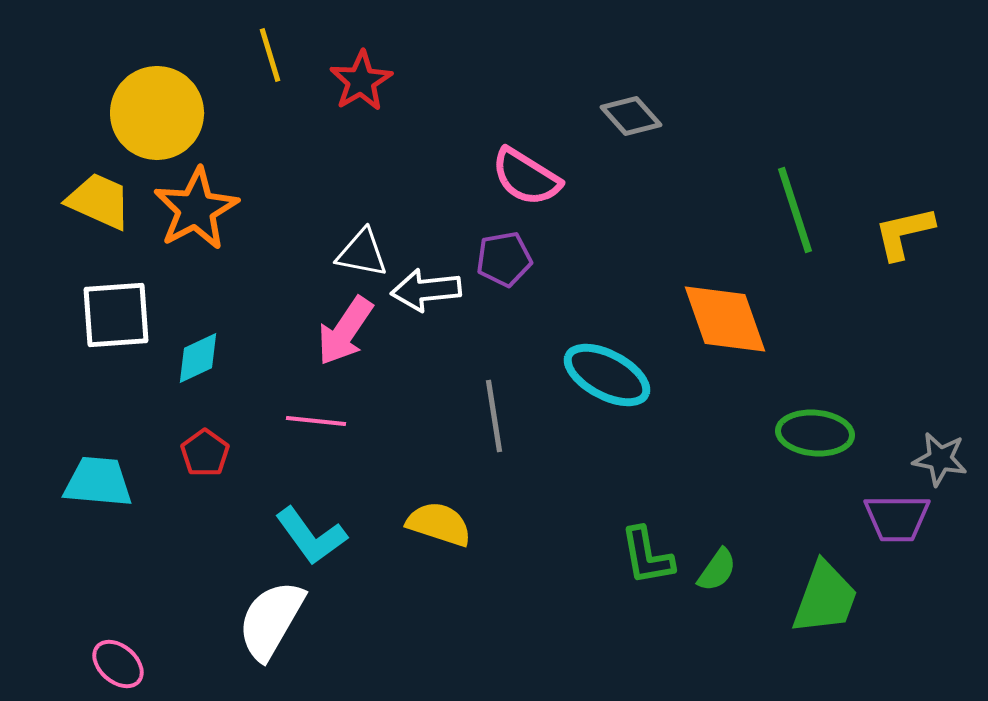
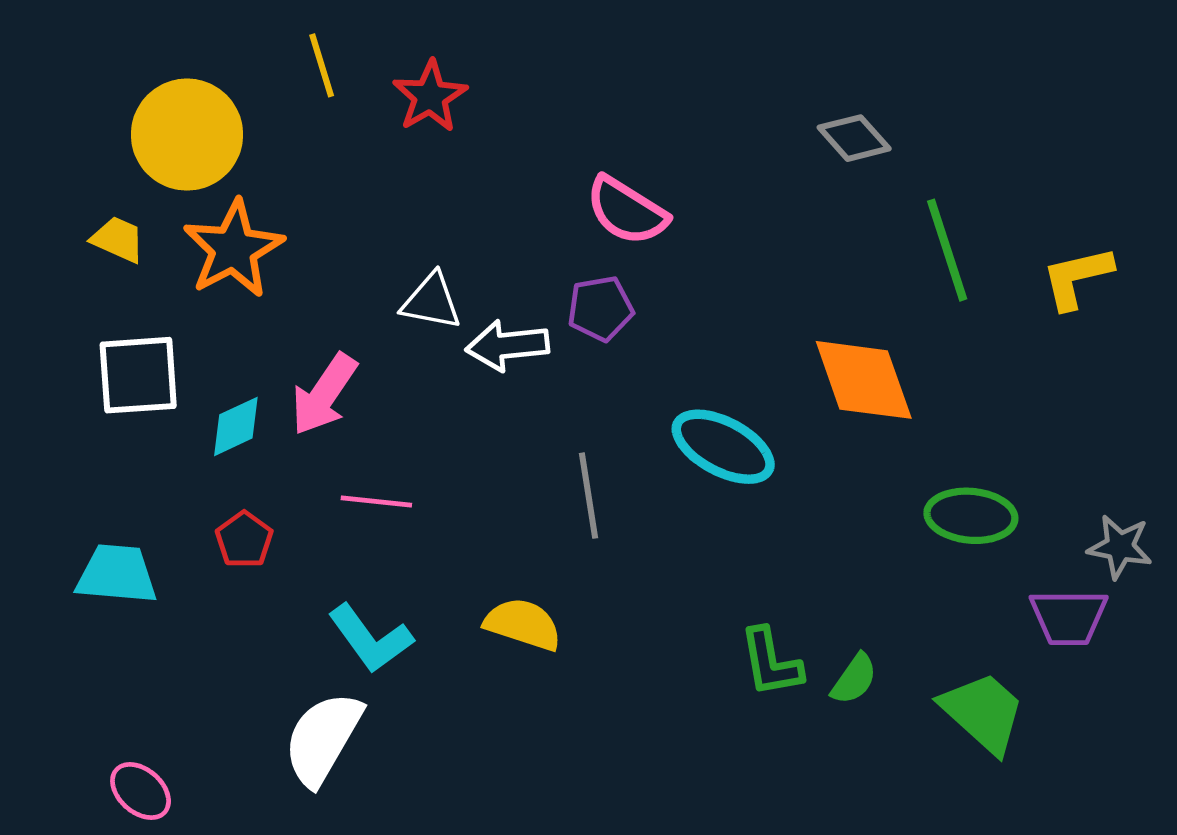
gray diamond: (631, 116) -> (854, 138), moved
yellow trapezoid: (99, 201) -> (118, 239), size x0.7
pink arrow: (345, 331) -> (324, 394), moved
green trapezoid: (825, 598) -> (983, 712), turned -68

